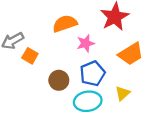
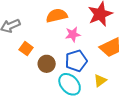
orange square: (30, 56) -> (26, 49), moved
cyan ellipse: (88, 101) -> (70, 84), turned 50

